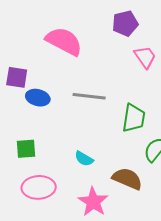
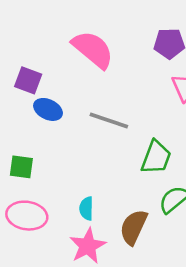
cyan semicircle: (84, 159) -> (86, 208), moved, turned 48
brown semicircle: (127, 179) -> (134, 227), turned -100

